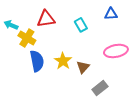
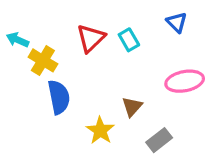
blue triangle: (111, 14) -> (177, 22), turned 48
red triangle: (46, 19) -> (91, 38), moved, turned -36
yellow star: (63, 61) -> (100, 131), moved

